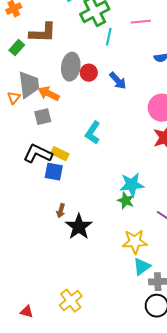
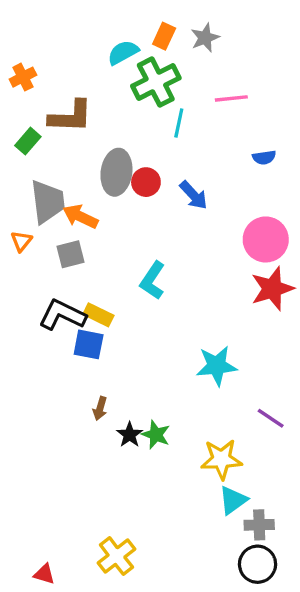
orange triangle: (14, 98) -> (21, 241), moved
green star: (126, 201) -> (156, 435), moved
black star: (79, 227) -> (130, 435), size x0.6

